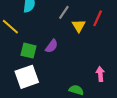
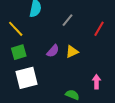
yellow triangle: (79, 26) -> (72, 52), moved, turned 32
green square: (29, 51) -> (19, 52), moved, turned -35

